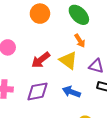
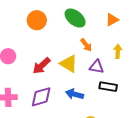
orange arrow: (80, 41) -> (86, 45), moved

